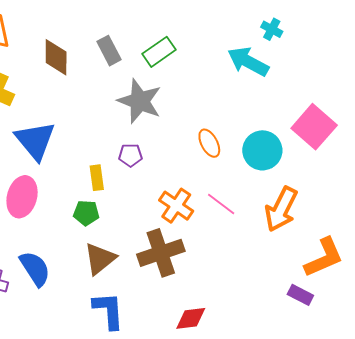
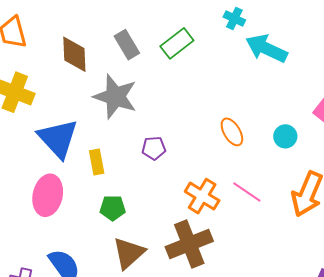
cyan cross: (272, 29) -> (234, 19), moved
gray star: (140, 101) -> (115, 97), moved
cyan circle: (262, 150) -> (285, 136), size x0.6
yellow rectangle: (97, 178) -> (97, 162), moved

